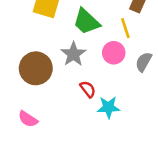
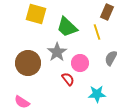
pink circle: (114, 53) -> (80, 63), moved
cyan star: (109, 107) -> (97, 94), moved

